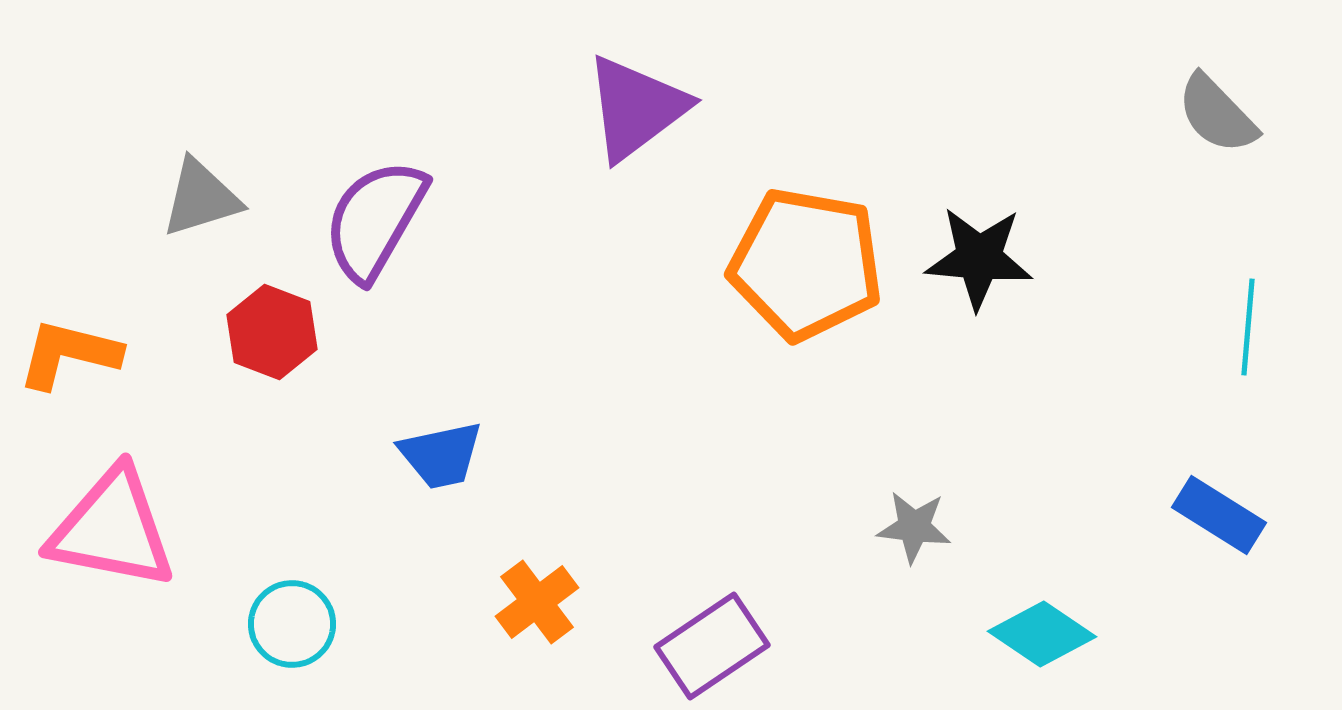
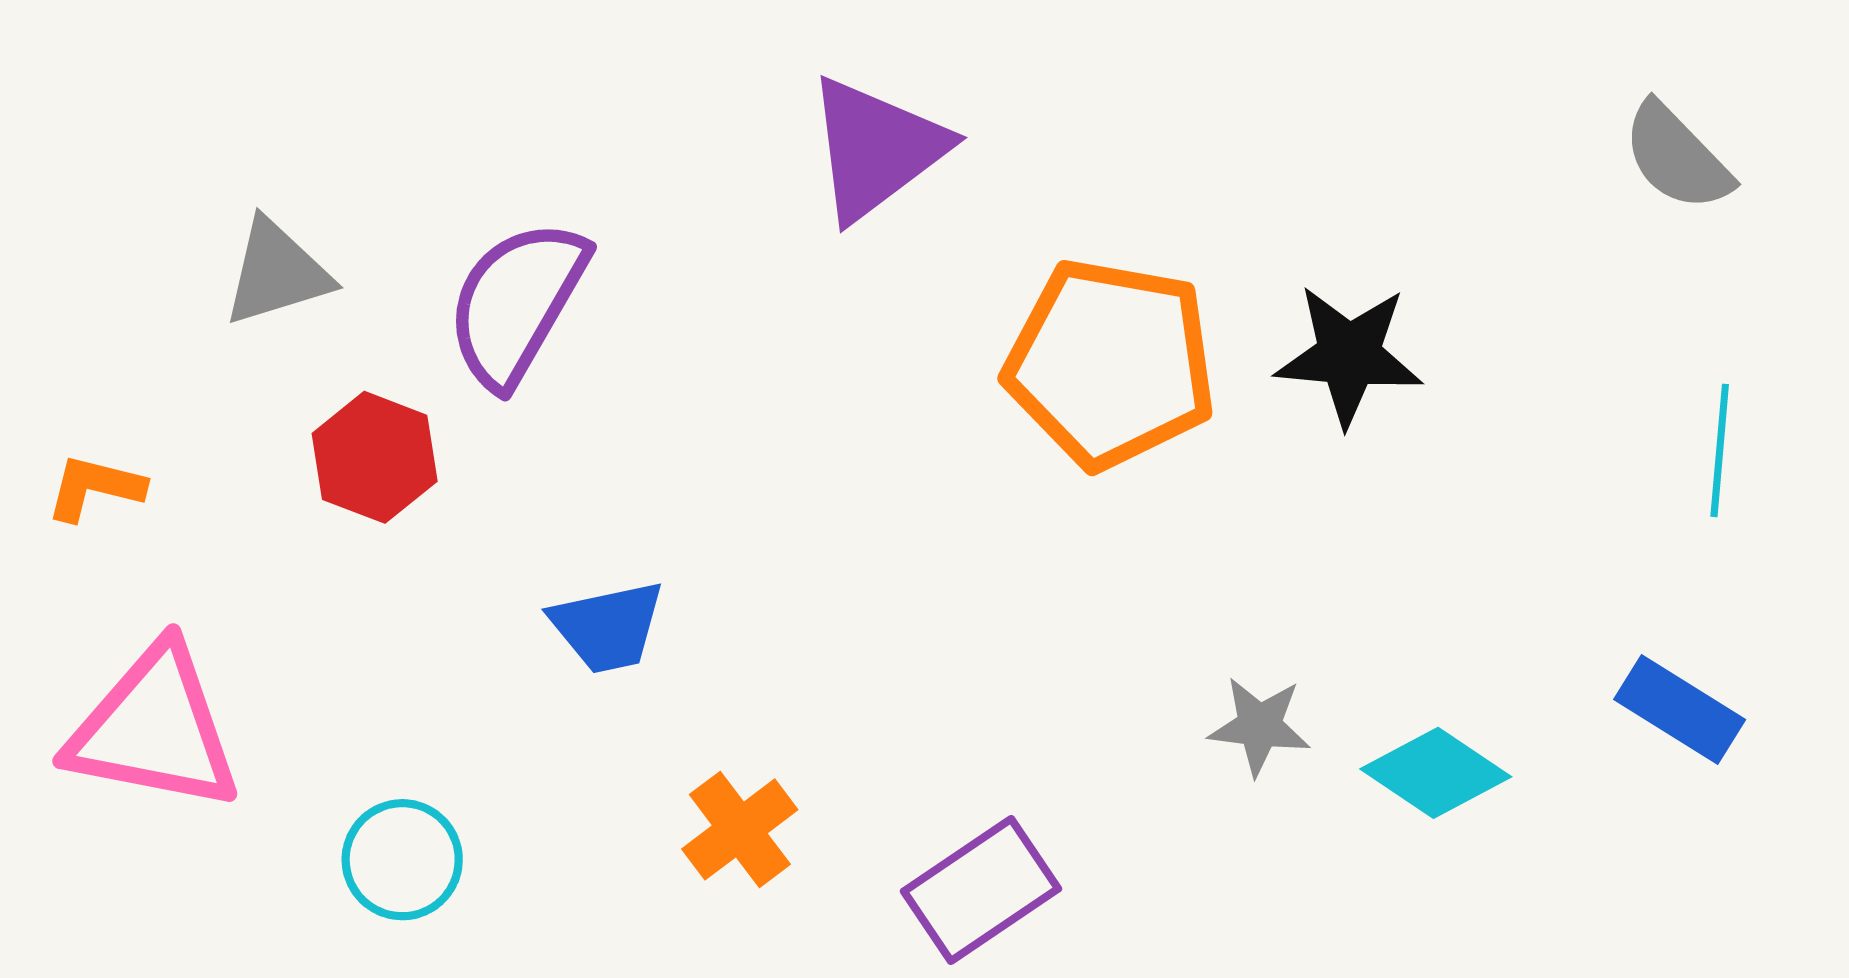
orange L-shape: (69, 354) -> (95, 488), size x0.7
cyan diamond: (1042, 634) -> (1436, 773), moved

